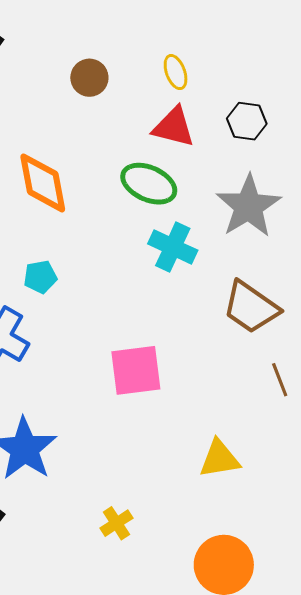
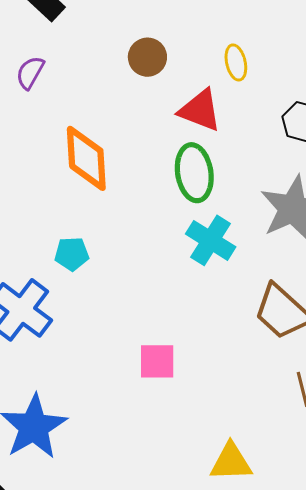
red triangle: (174, 127) -> (200, 110), moved
green ellipse: (149, 184) -> (194, 173), turned 50
pink square: (136, 370) -> (157, 361), size x0.7

